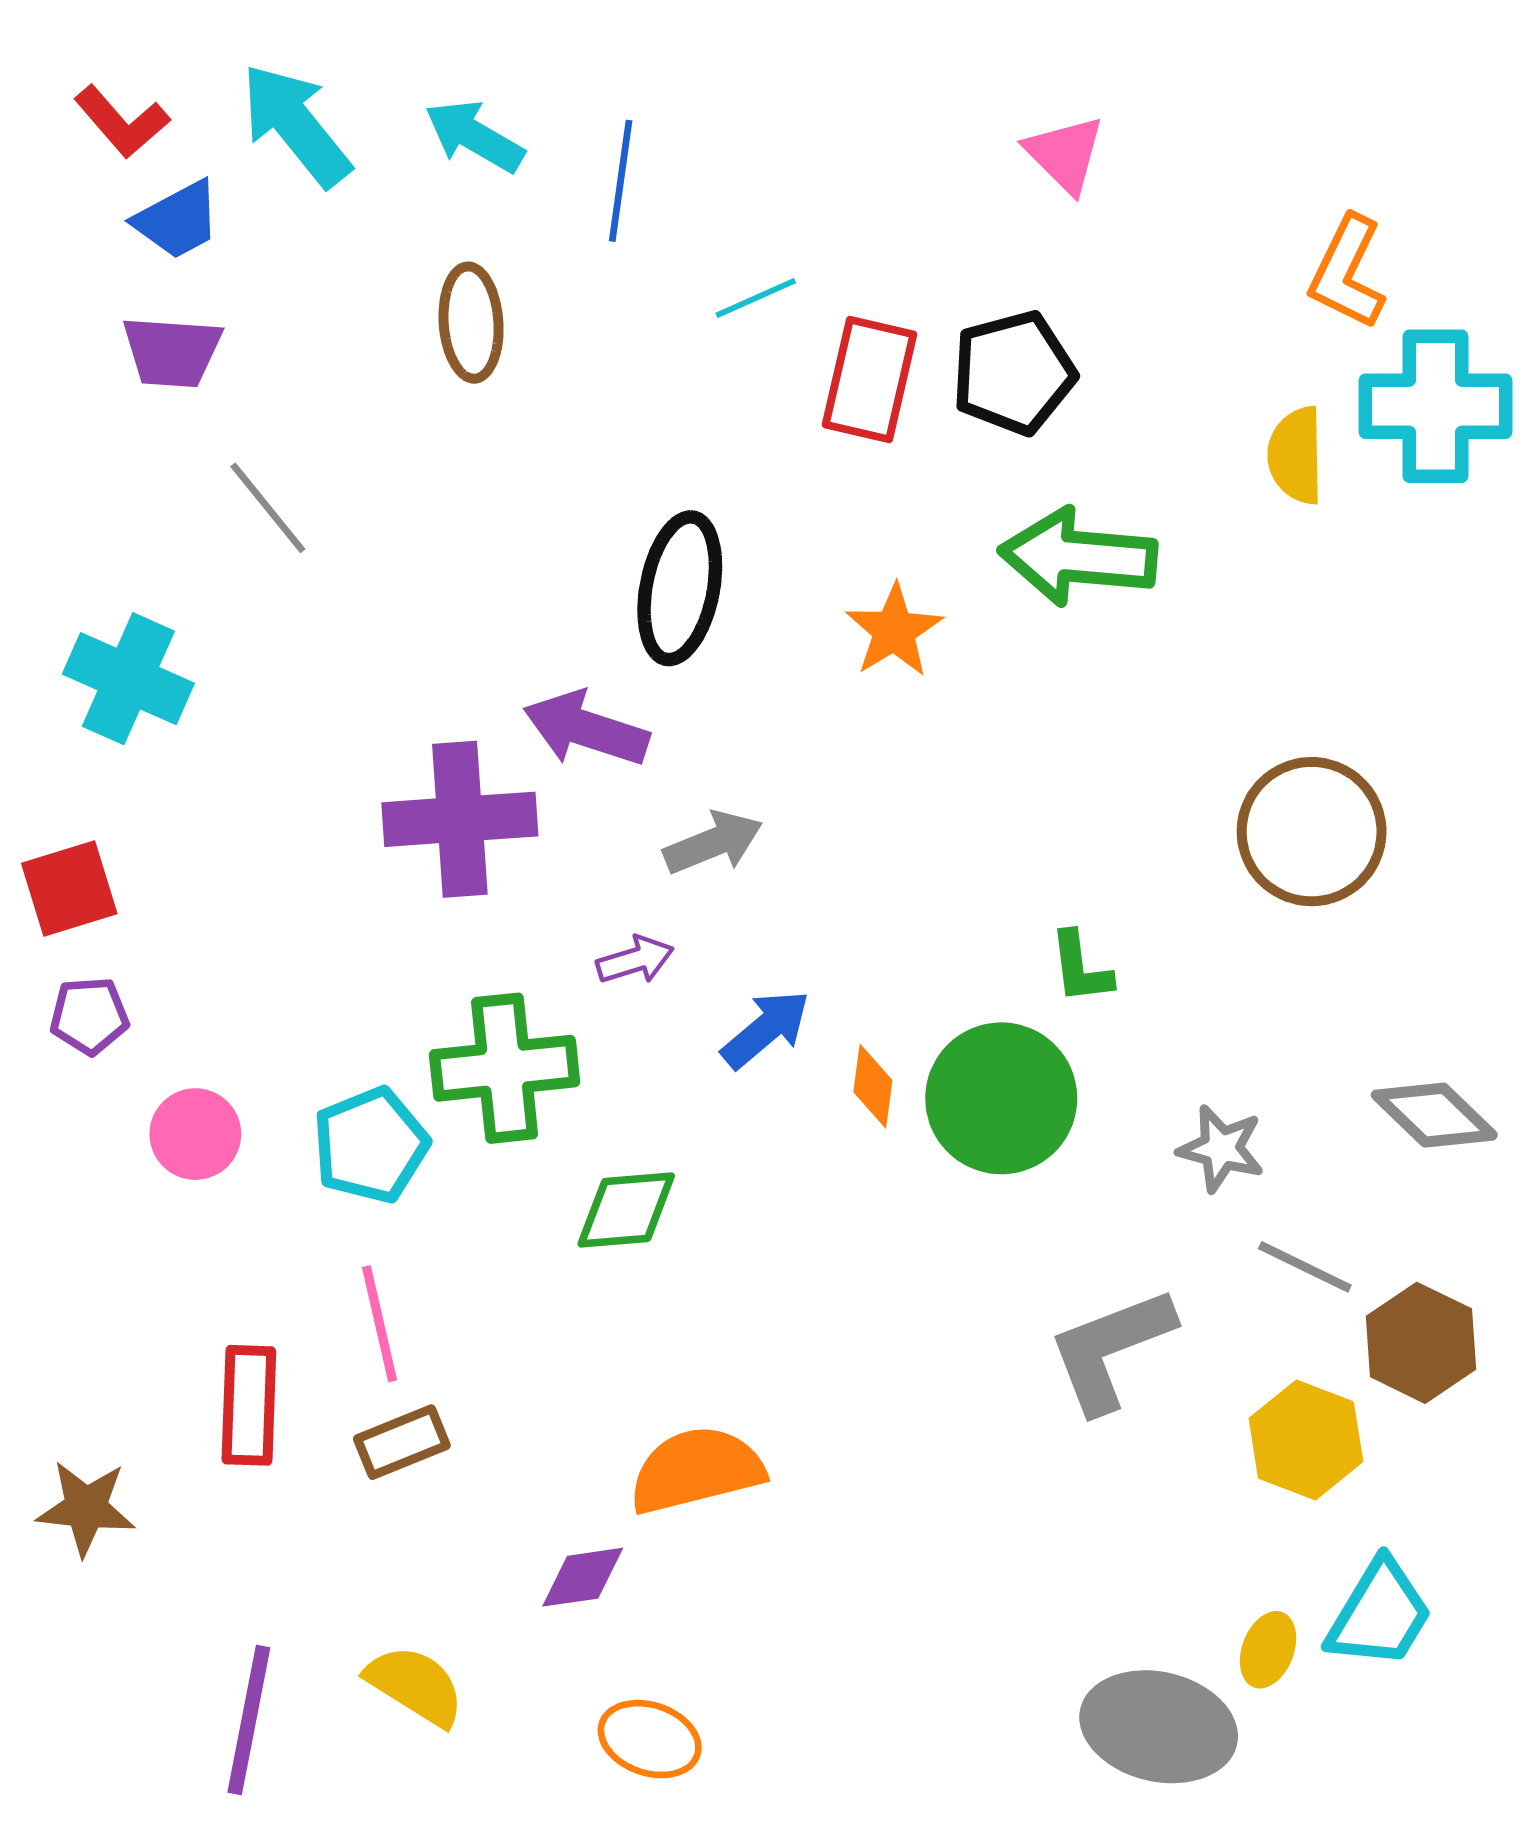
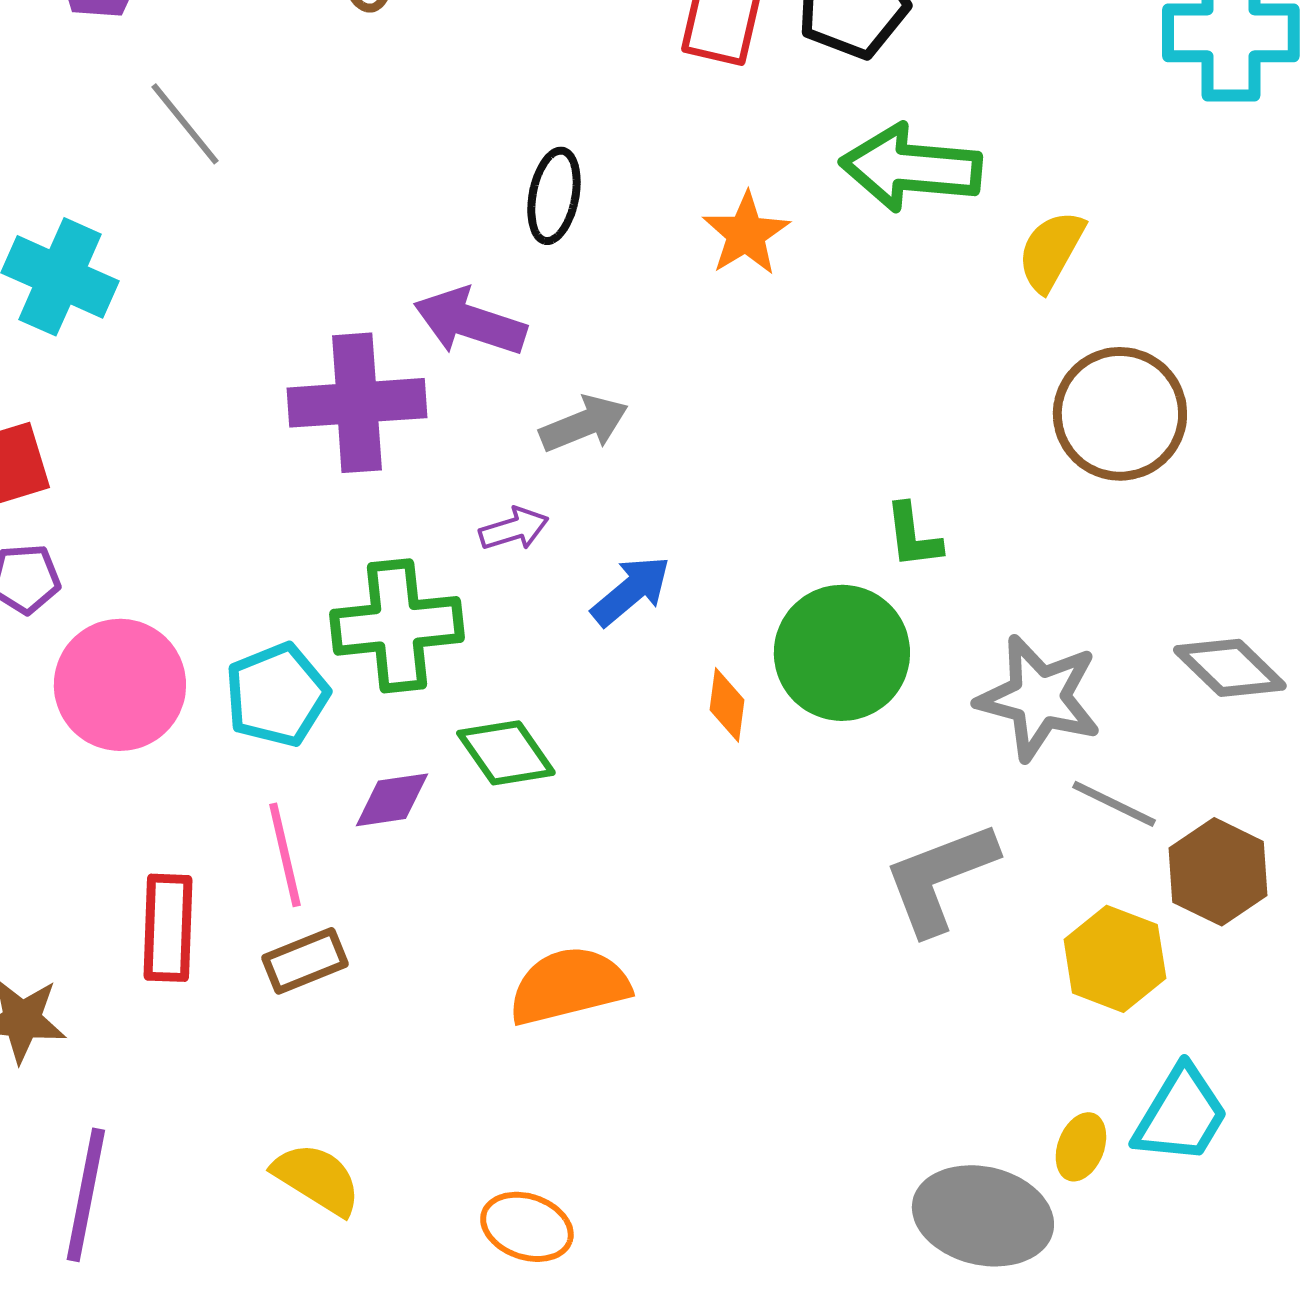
yellow semicircle: (1296, 455) -> (1051, 251), moved, turned 30
black ellipse: (680, 588) -> (554, 196), size x0.7
orange diamond: (873, 1086) -> (727, 705), moved
pink circle: (195, 1134) -> (120, 685), size x1.6
gray star: (1221, 1149) -> (1039, 698), size x1.6
green diamond: (626, 1210) -> (506, 753), turned 60
purple diamond: (583, 1577) -> (392, 800), moved
purple line: (249, 1720) -> (86, 1195), moved

